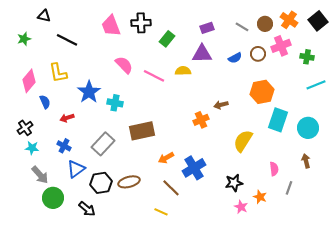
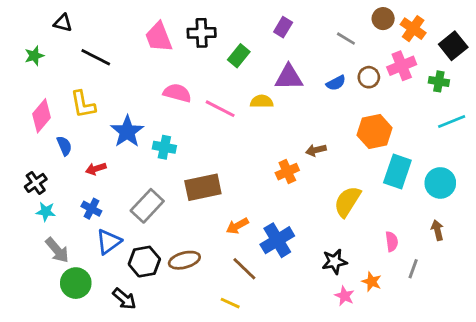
black square: (318, 21) -> (453, 46), moved
brown circle: (265, 24) -> (383, 19), moved
purple rectangle: (207, 28) -> (283, 27), moved, turned -40
pink semicircle: (124, 65) -> (177, 93), turned -30

